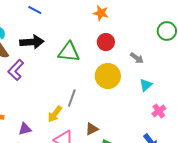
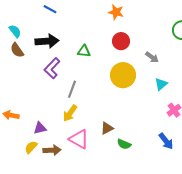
green triangle: (69, 52) -> (84, 51), size x0.6
purple L-shape: (16, 70) -> (52, 68), moved
gray line: (72, 98) -> (72, 89), moved

